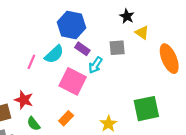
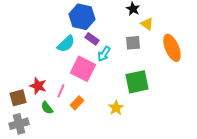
gray square: (117, 48) -> (133, 43), moved
pink line: (31, 62) -> (61, 91), moved
green square: (146, 109) -> (137, 82), moved

